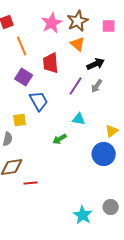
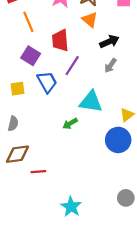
purple line: (76, 86) -> (72, 66), moved
cyan triangle: (79, 119) -> (91, 102), size x1.6
yellow square: (20, 120) -> (18, 89), moved
cyan star: (83, 215) -> (71, 207), moved

